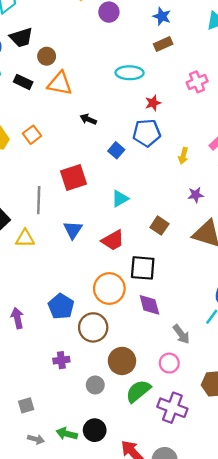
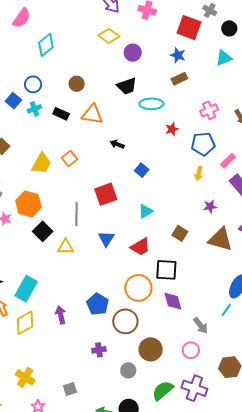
black trapezoid: (21, 38) -> (127, 86), moved
brown circle: (47, 56) -> (77, 84), moved
blue pentagon: (147, 133) -> (203, 144), moved
green semicircle: (138, 391) -> (163, 391), moved

